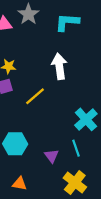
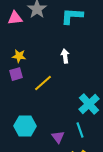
white arrow: (59, 66) -> (65, 56), size x0.6

